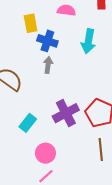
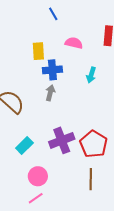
blue cross: (47, 41) -> (52, 70), turned -30
cyan arrow: (88, 41) -> (91, 75), size x0.7

